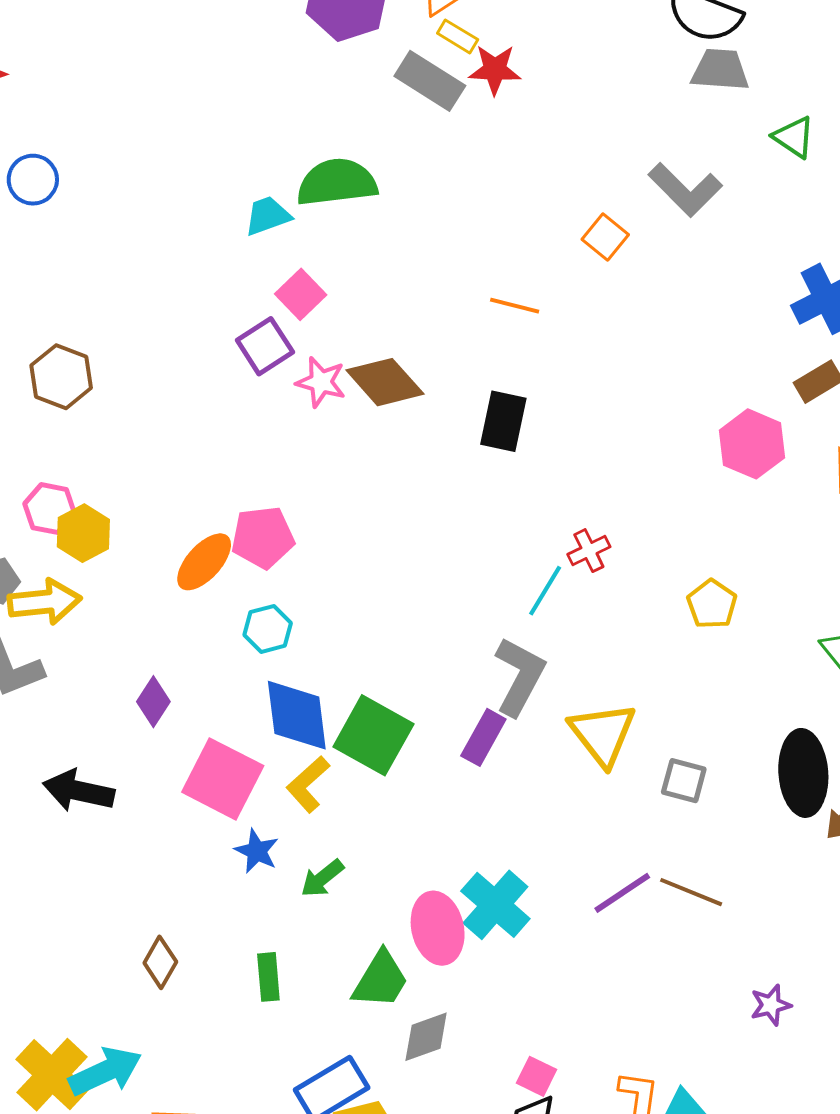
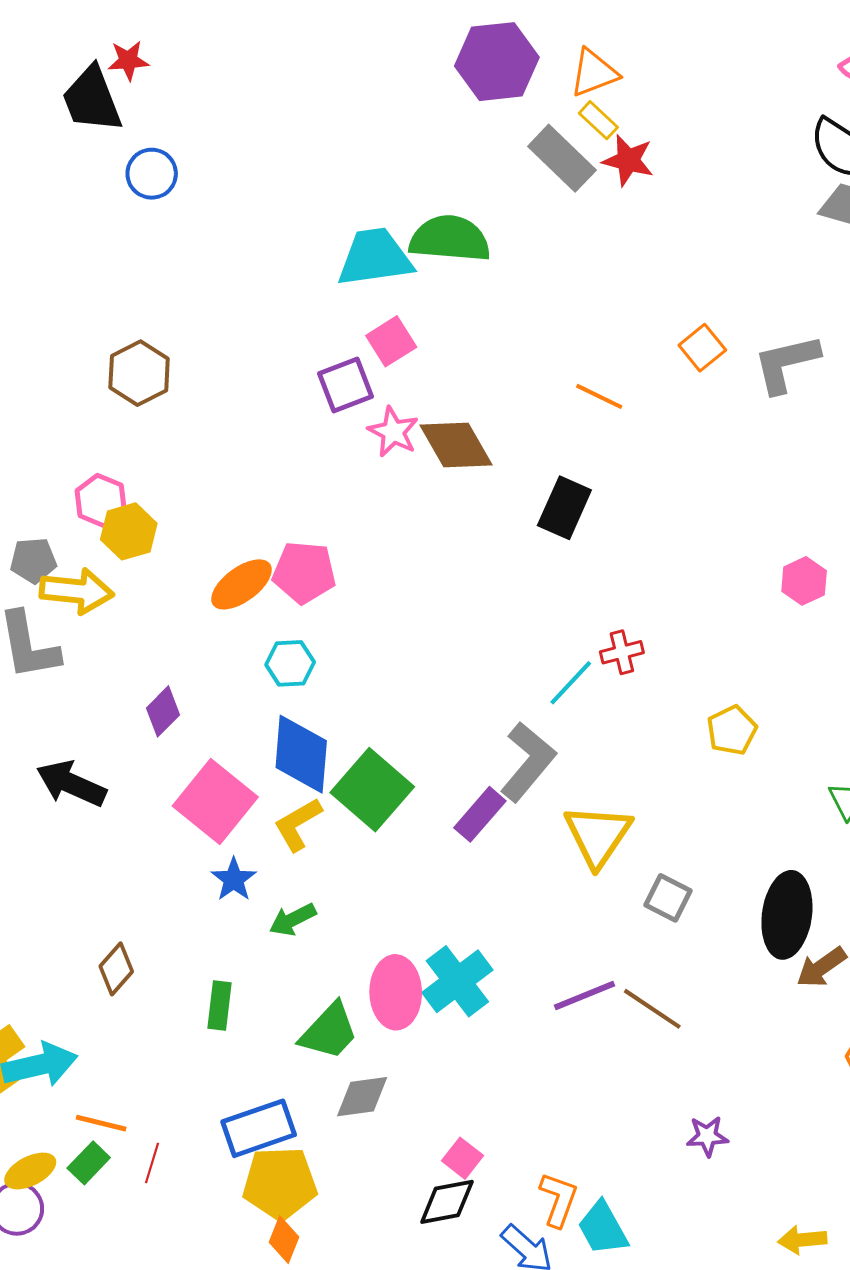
gray L-shape: (685, 190) -> (786, 363), moved, turned 110
cyan trapezoid: (268, 216) -> (375, 257), size x1.6
pink hexagon: (752, 444) -> (804, 581), size x0.7

